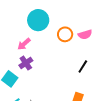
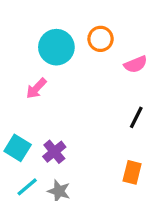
orange circle: (65, 34) -> (101, 39), moved
purple cross: (26, 63) -> (54, 152), moved

